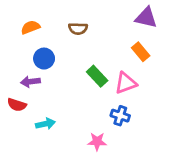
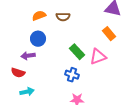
orange semicircle: (30, 27) -> (39, 16), moved
blue cross: (120, 116) -> (72, 75), moved
cyan arrow: (45, 124) -> (27, 92), moved

